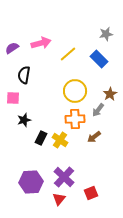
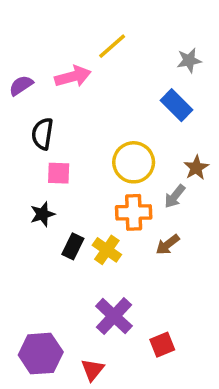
yellow line: (68, 54) -> (112, 46), moved
pink square: (13, 98) -> (59, 173), moved
purple hexagon: (31, 182) -> (41, 354), moved
red triangle: (59, 199) -> (93, 370), moved

